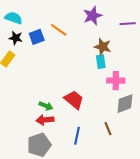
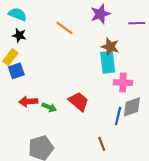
blue square: (37, 37) -> (16, 71), moved
cyan rectangle: (101, 62) -> (108, 62), size x1.5
red arrow: (45, 120) -> (28, 102), moved
brown line: (108, 129) -> (102, 144), moved
blue line: (77, 136) -> (118, 116), moved

